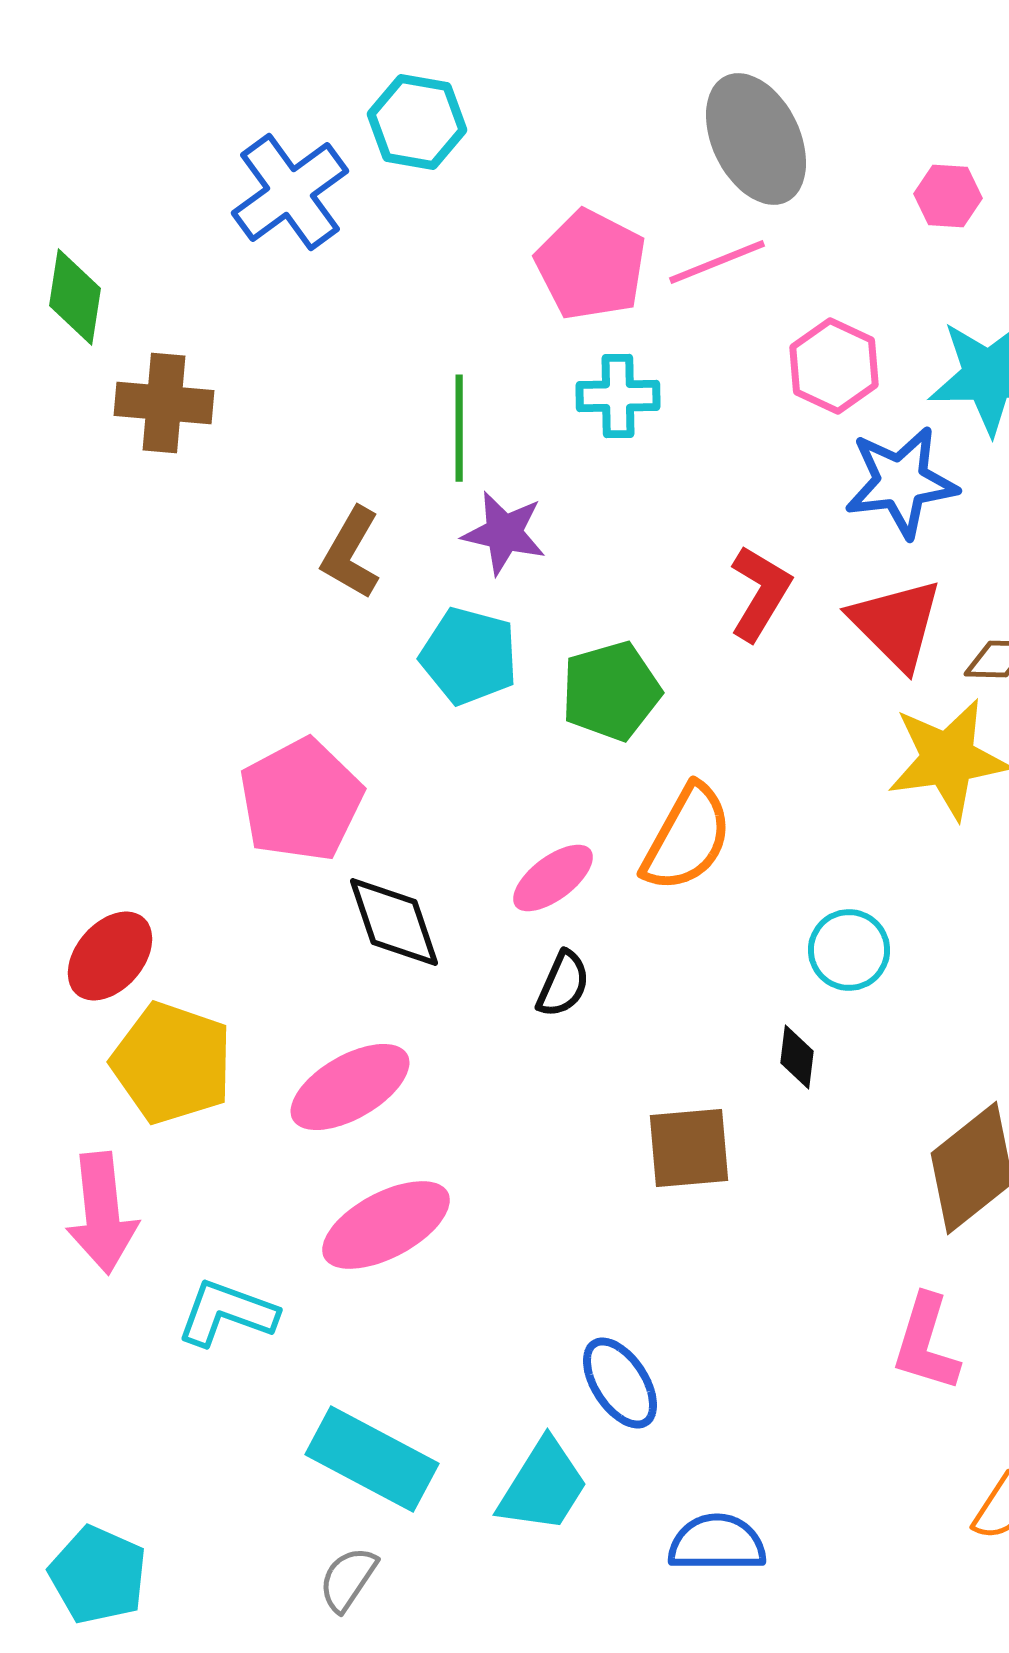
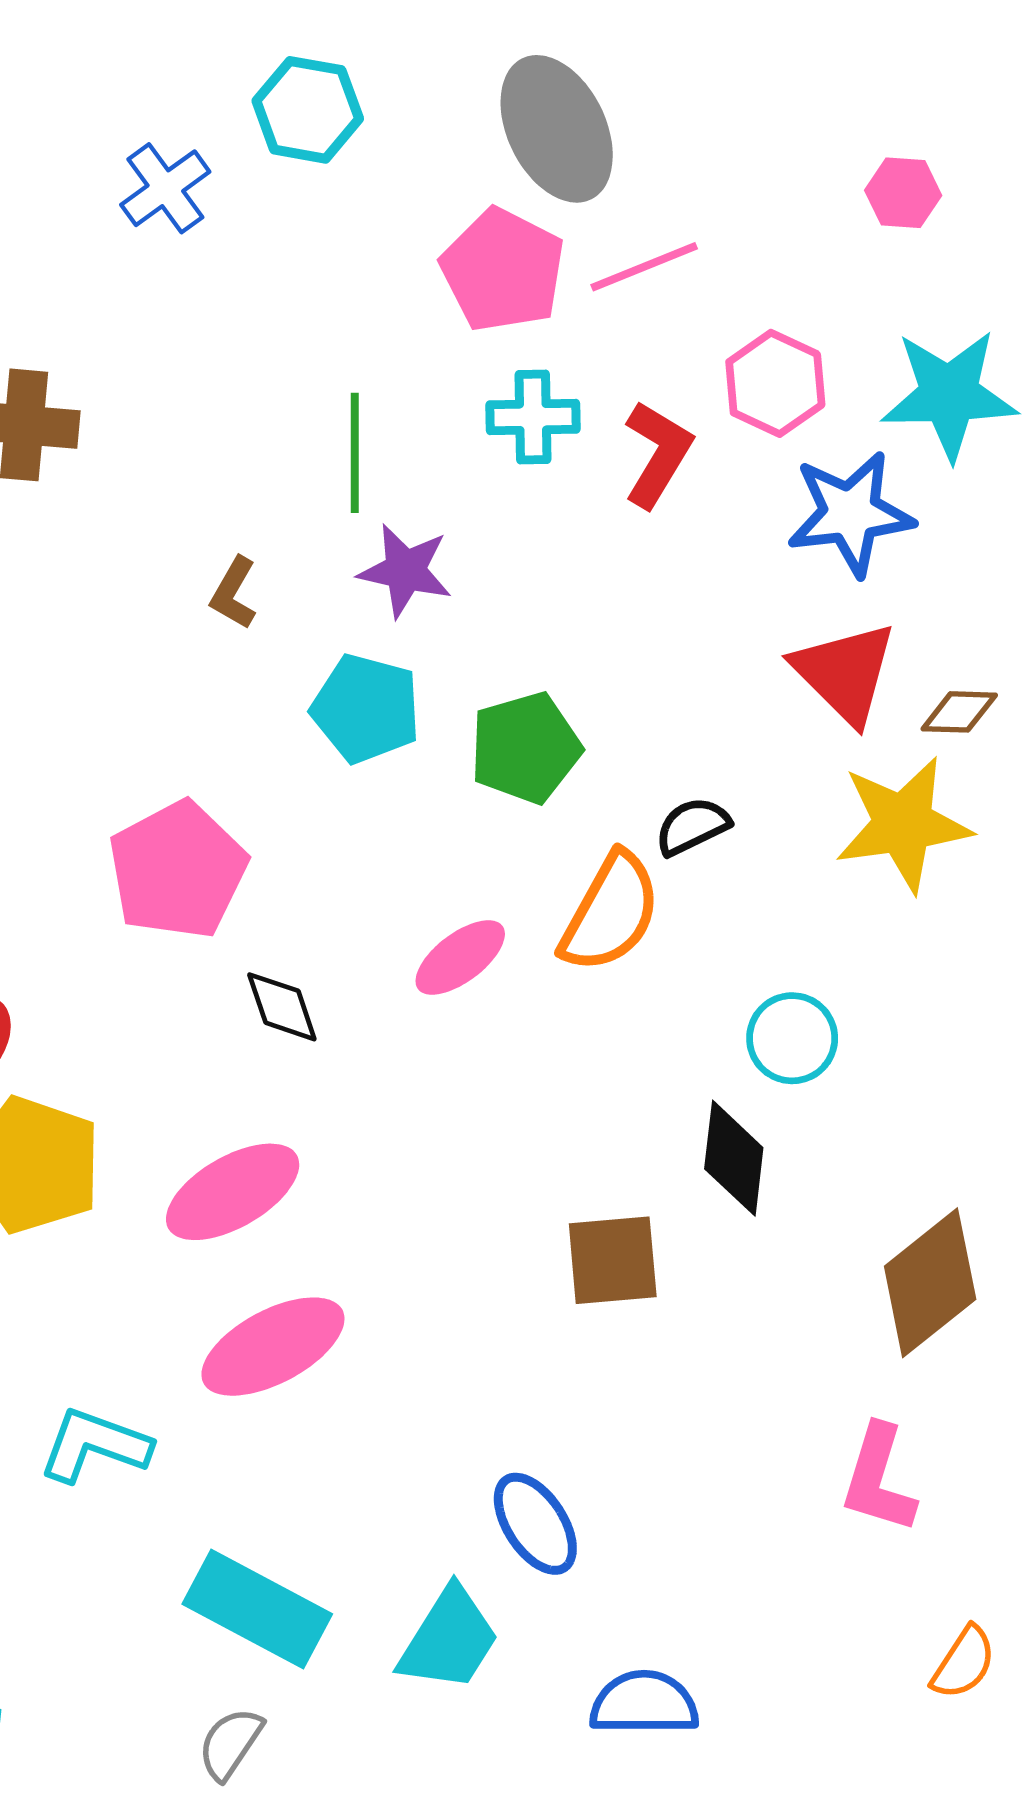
gray ellipse: (756, 139) -> (557, 129), moved
blue cross: (290, 192) -> (165, 188), size x0.7
brown L-shape: (351, 553) -> (234, 593), size x0.7
red L-shape: (760, 593) -> (658, 454), moved
black diamond: (394, 922) -> (282, 1007), size x0.7
black semicircle: (563, 984) -> (692, 826), moved, turned -140
black diamond: (797, 1057) -> (734, 1158), size x1.6

